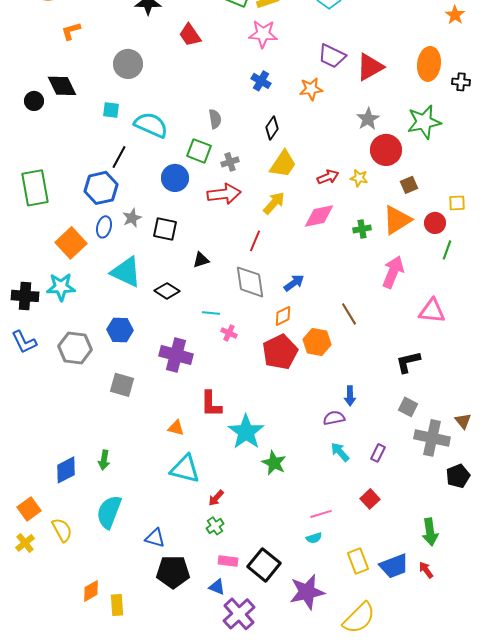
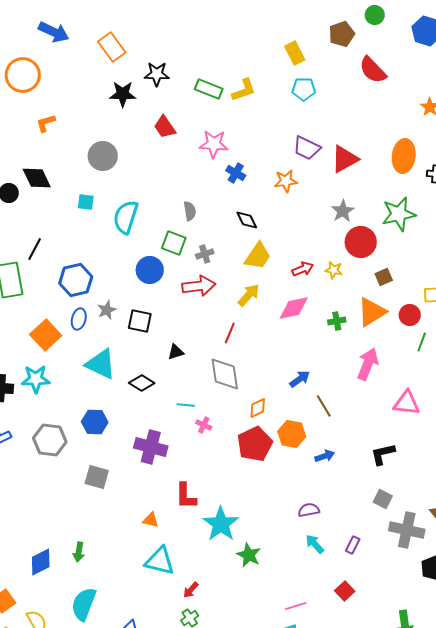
pink star: (263, 34) -> (214, 144), moved
cyan semicircle: (151, 125) -> (126, 217), turned -96
black diamond: (272, 128) -> (247, 220), turned -60
black line: (119, 157) -> (35, 249), moved
blue arrow: (294, 283) -> (300, 379), moved
blue arrow: (350, 396) -> (325, 456), moved, turned -108

